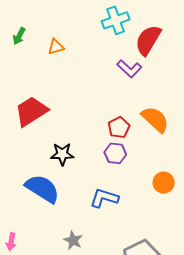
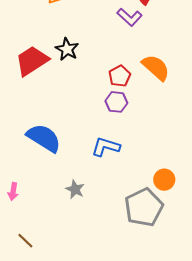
black star: (62, 154) -> (67, 49), moved, turned 30
orange circle: (164, 183) -> (164, 180), moved

